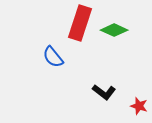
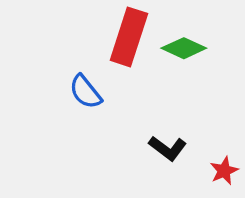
red star: (139, 106) -> (224, 171), turned 30

